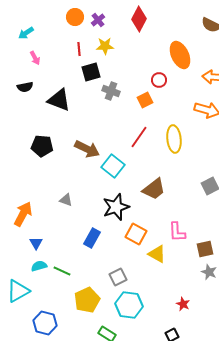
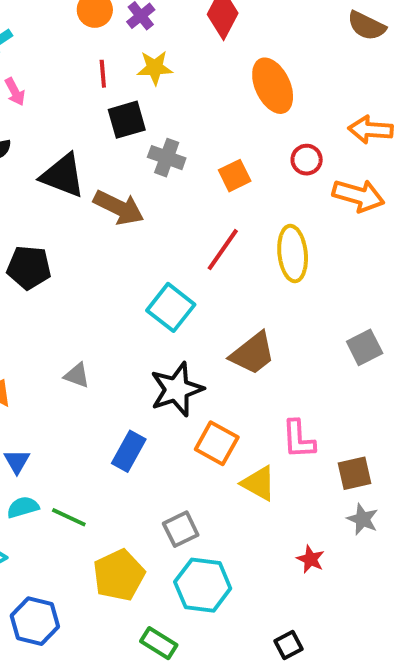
orange ellipse: (180, 55) -> (273, 86), moved
red circle: (159, 80) -> (307, 160), moved
brown arrow: (87, 149) -> (119, 208), moved
red star: (183, 304) -> (311, 559), moved

